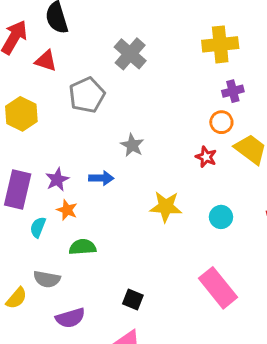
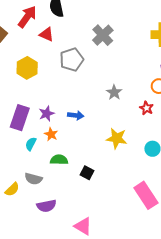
gray star: (132, 145) -> (114, 92), moved
black square: (133, 299) -> (87, 173), moved

